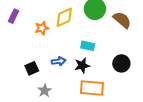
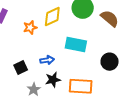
cyan rectangle: (88, 46) -> (76, 45), size x1.5
black star: (82, 65) -> (53, 80), moved

